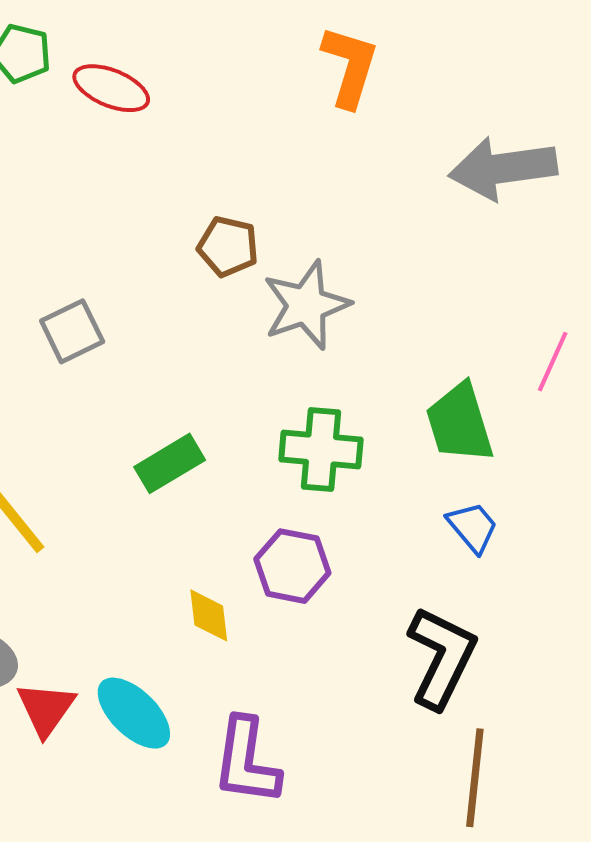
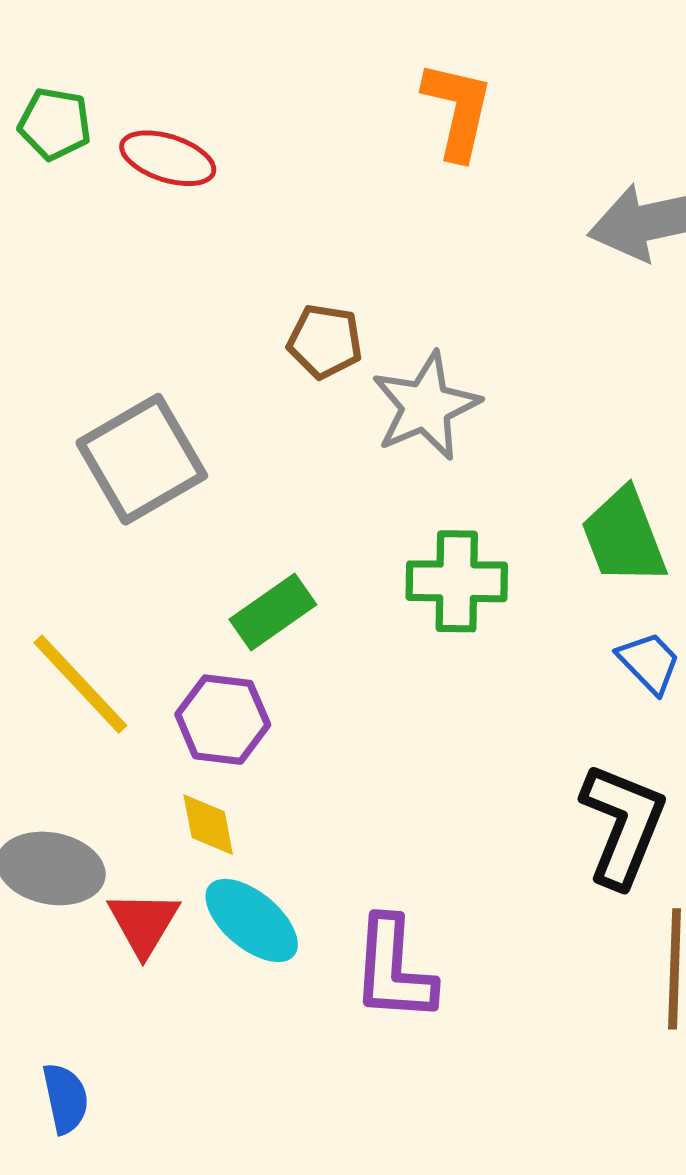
gray square: (72, 331) -> (142, 459), size x1.6
purple hexagon: (292, 566) -> (223, 720), moved
yellow diamond: (209, 615) -> (208, 825), moved

